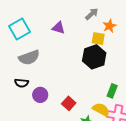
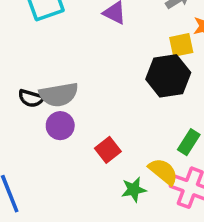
yellow square: (98, 39) -> (181, 45), turned -32
gray semicircle: (29, 57) -> (59, 95), moved

